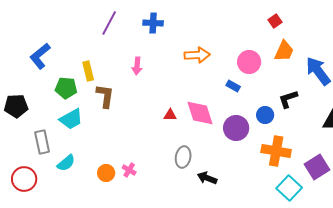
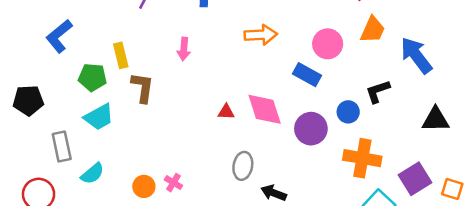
blue rectangle: (233, 86) -> (307, 75), size x1.5

